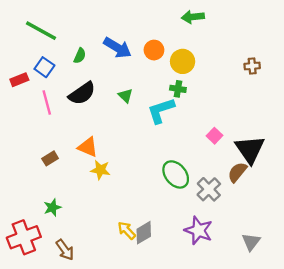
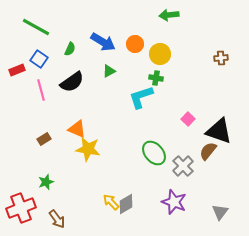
green triangle: (125, 96) -> (109, 71), moved, turned 48
black triangle: (250, 149) -> (219, 131), turned -36
yellow star: (100, 170) -> (88, 149), size x1.4

